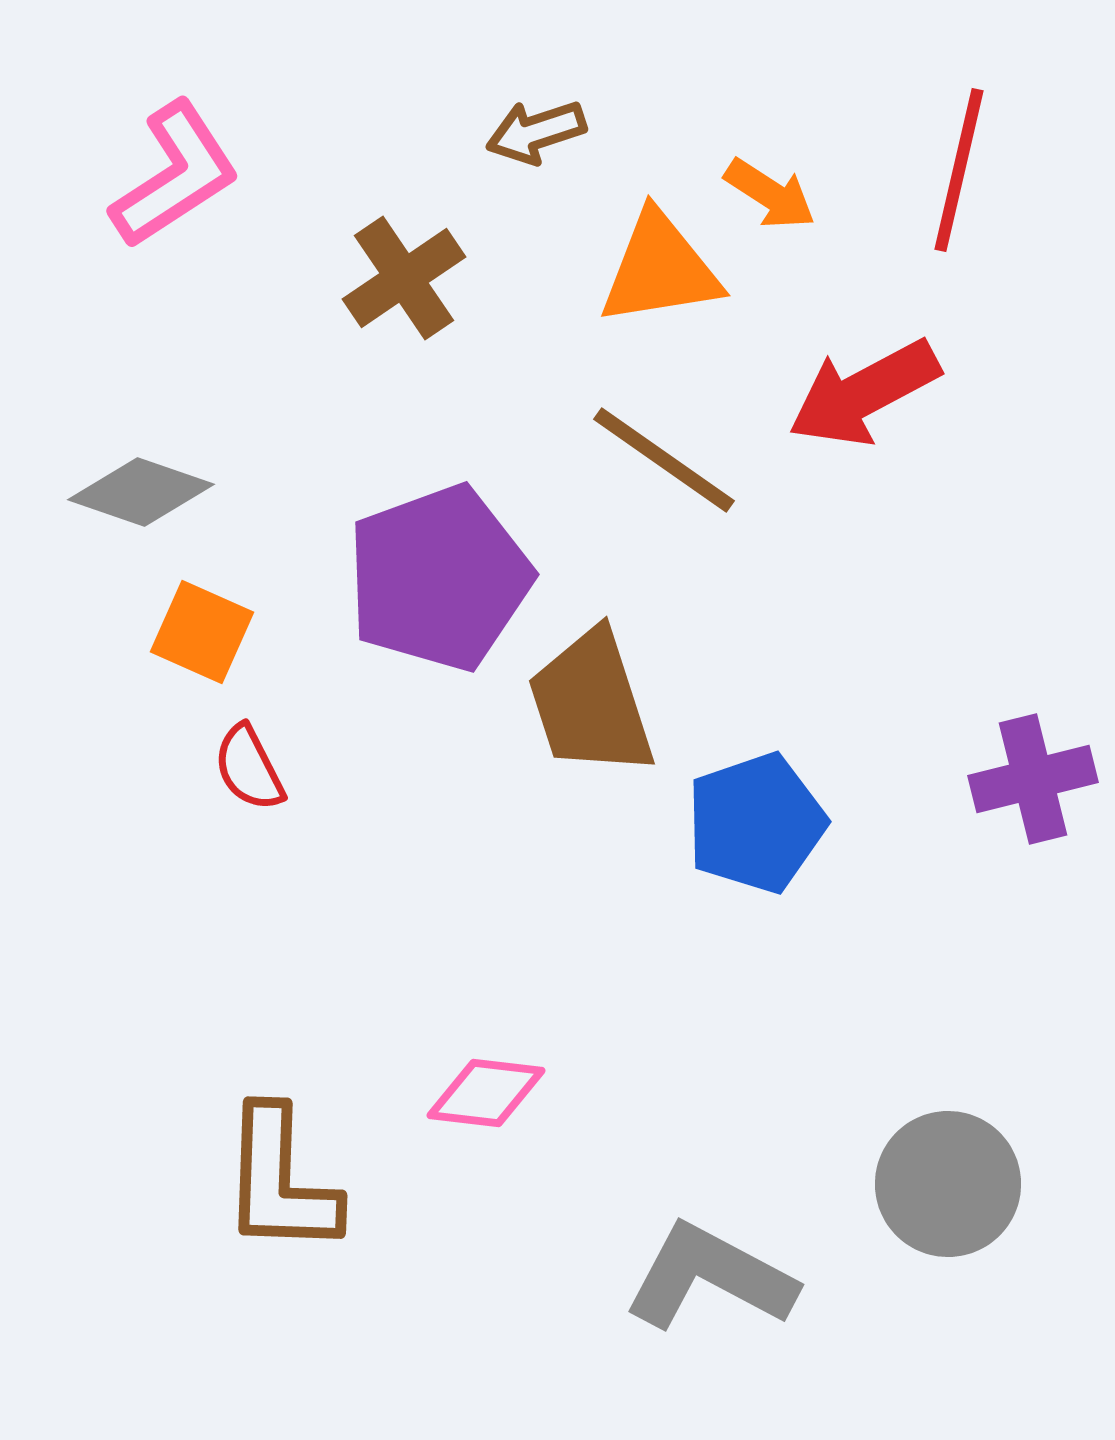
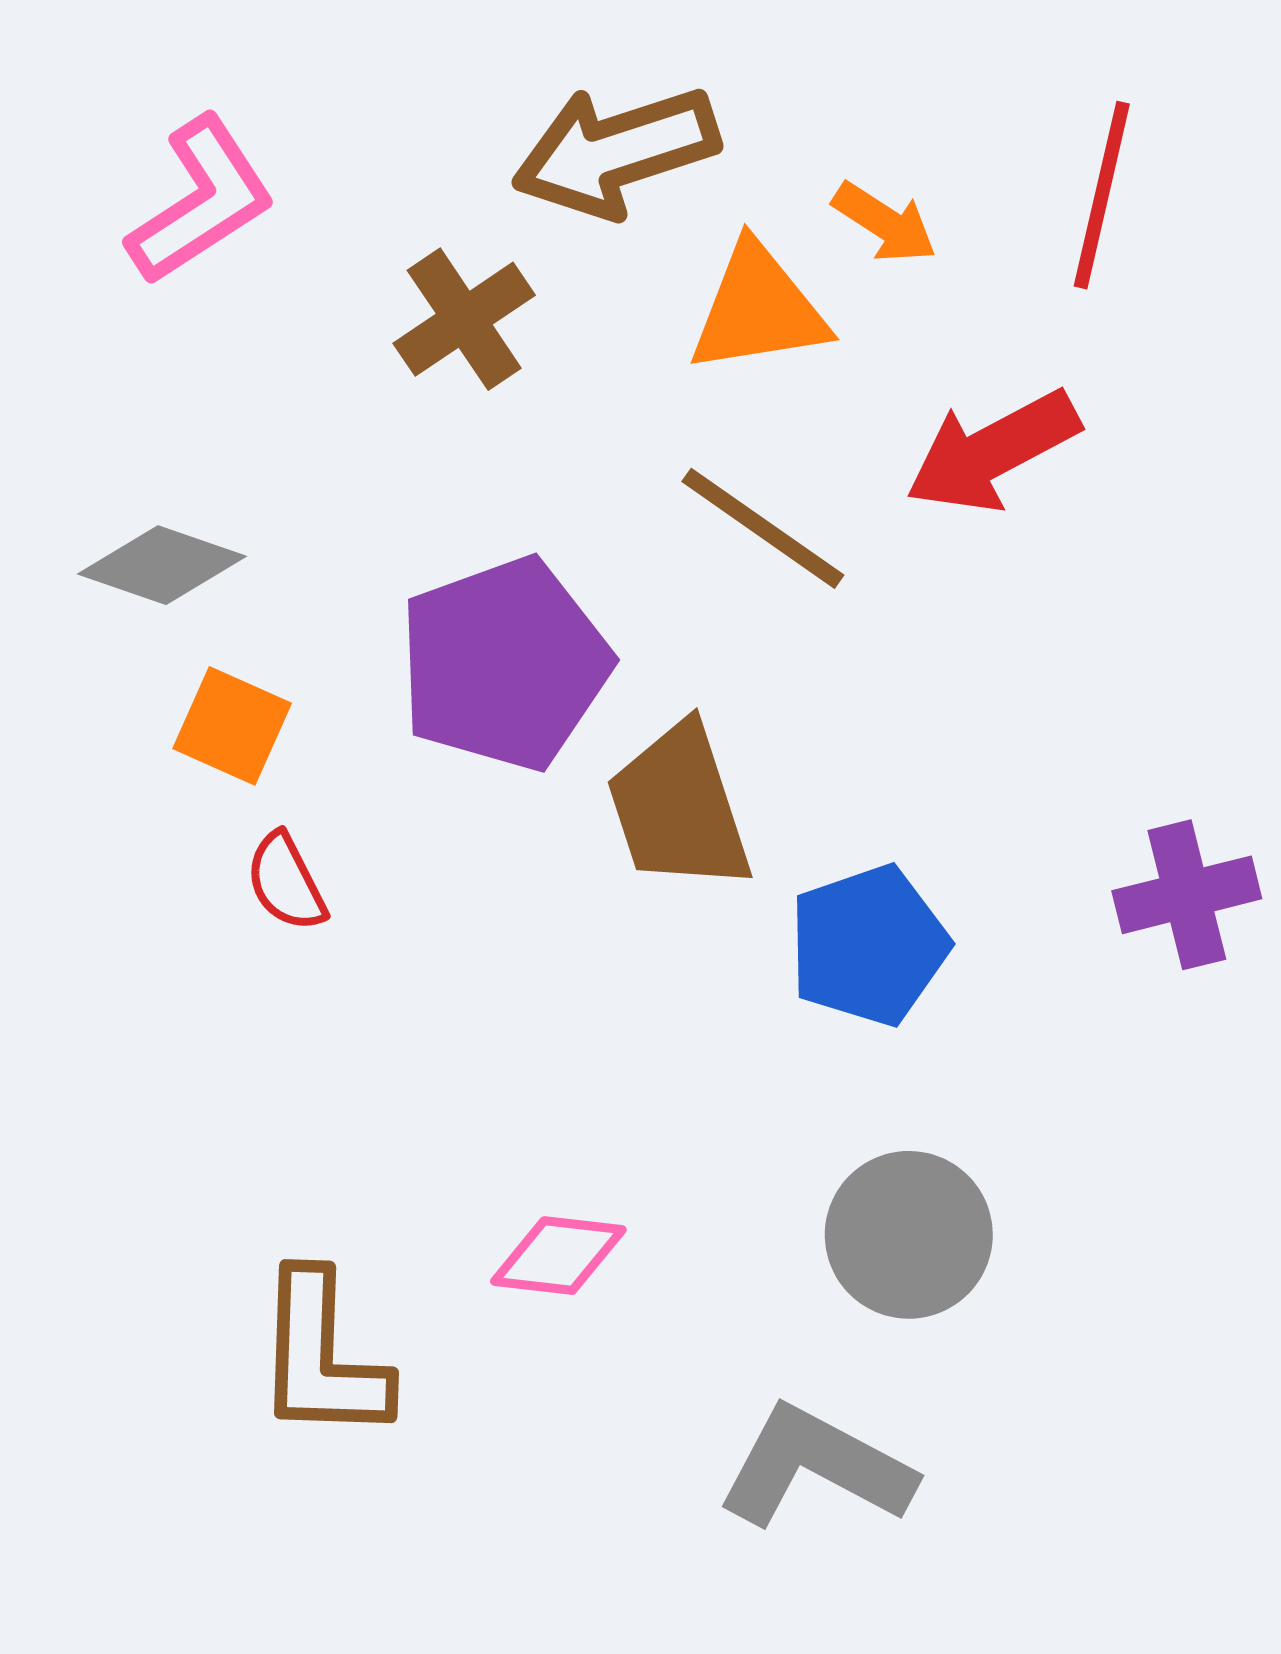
brown arrow: (536, 132) -> (616, 151), size x1.8
gray circle: (948, 1184) -> (909, 1235), moved

